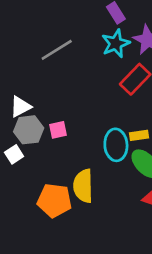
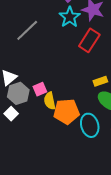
cyan ellipse: (116, 145) -> (90, 125), moved
yellow semicircle: (83, 186) -> (50, 101), moved, size x0.7
orange pentagon: (54, 200) -> (66, 112), moved

